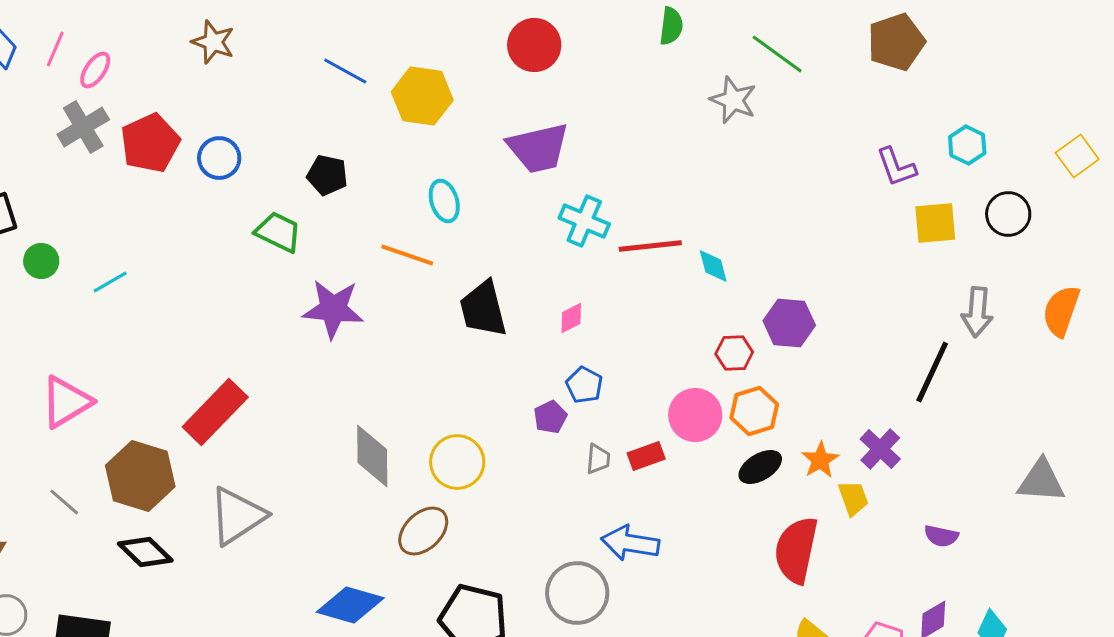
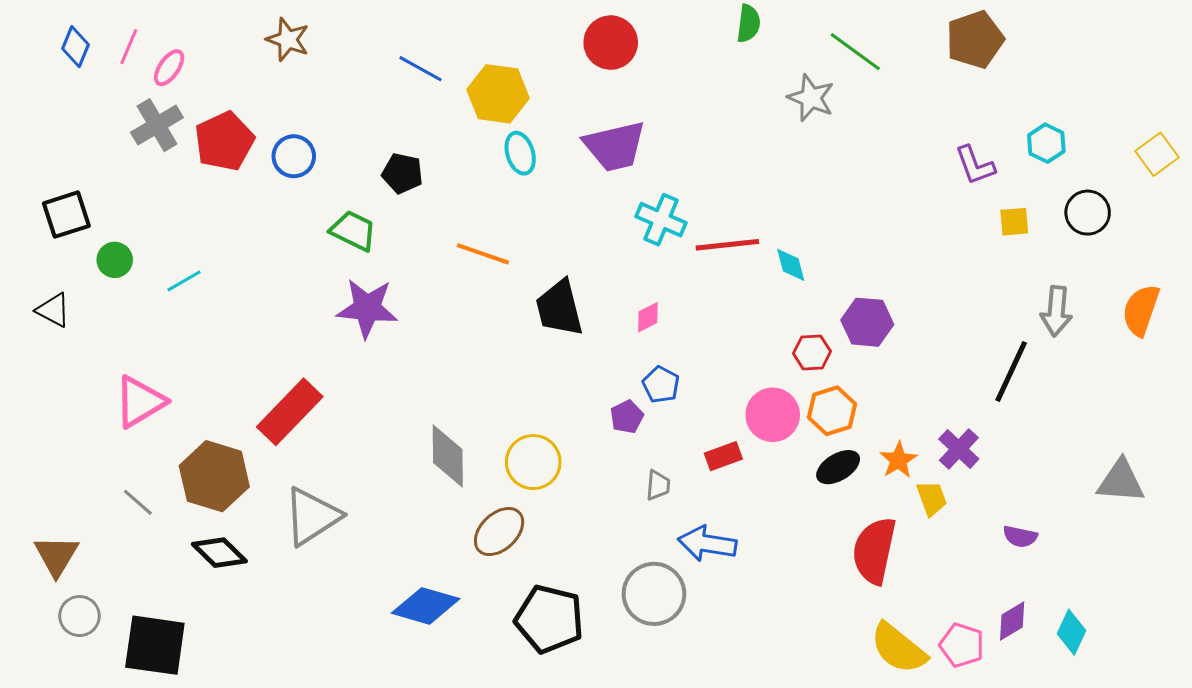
cyan ellipse: (444, 201) -> (520, 153), moved
yellow square: (935, 223) -> (1014, 222), size x0.7
purple star: (333, 309) -> (367, 308), moved
gray trapezoid: (598, 459) -> (658, 485), moved

